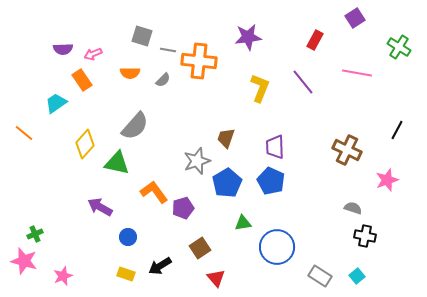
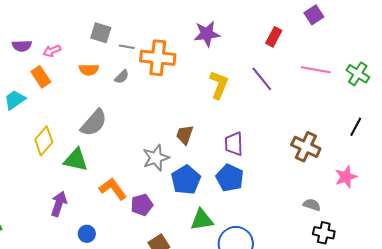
green cross: (399, 47) -> (358, 74), moved
purple arrow: (100, 207) -> (59, 204), turned 80
green triangle: (243, 223) -> (202, 220), size x1.4

